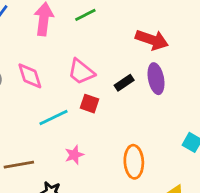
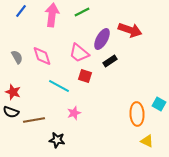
purple ellipse: (156, 79) -> (102, 39), moved, turned 40
cyan line: (53, 117) -> (59, 86), turned 55
orange ellipse: (134, 162) -> (137, 114), moved

